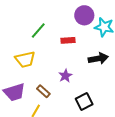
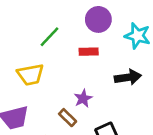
purple circle: (84, 15) -> (98, 19), moved
brown rectangle: (43, 91) -> (68, 118), moved

